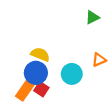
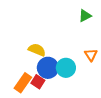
orange triangle: (99, 60) -> (91, 55), turned -40
blue circle: (36, 73) -> (48, 68), moved

